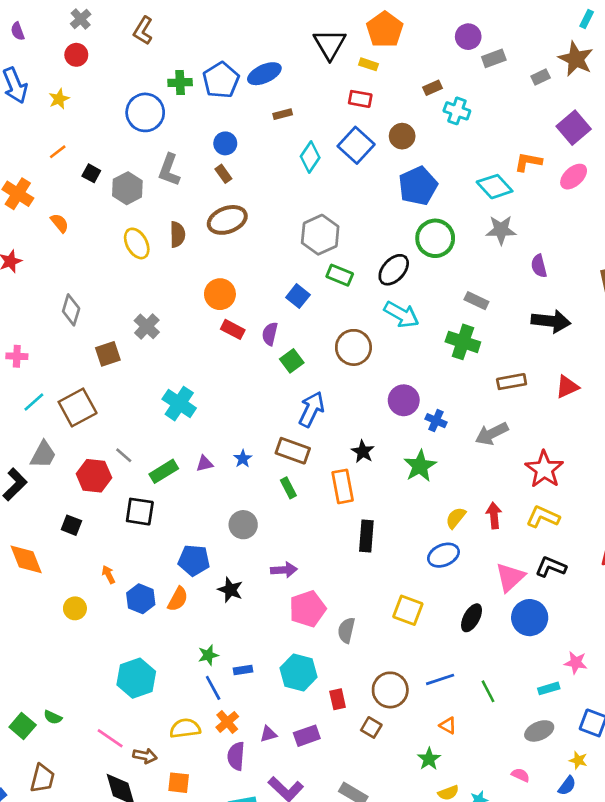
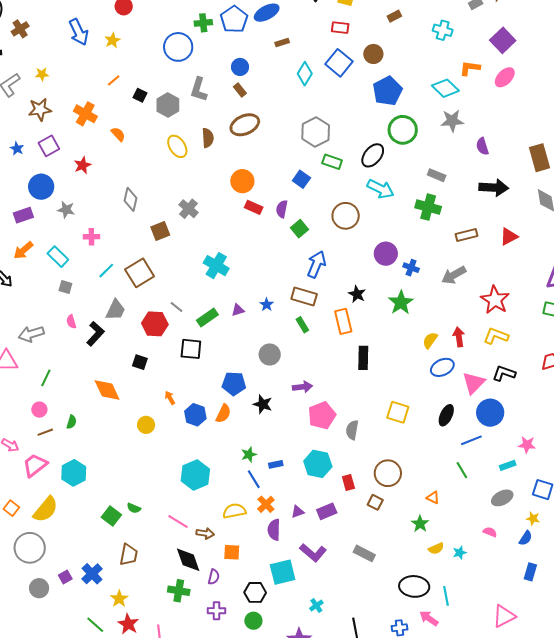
cyan cross: (457, 111) -> (443, 30), moved
blue ellipse: (443, 555) -> (442, 367), moved
blue line: (440, 679) -> (471, 440), moved

